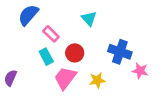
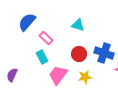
cyan triangle: (89, 18) -> (78, 25), turned -32
red circle: (75, 53) -> (79, 54), moved

